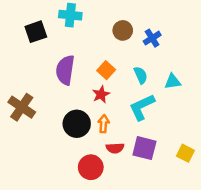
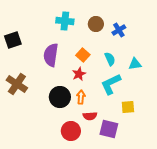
cyan cross: (70, 15) -> (65, 21), moved
black square: (36, 32) -> (13, 40), moved
purple square: (144, 148) -> (109, 129), moved
yellow square: (185, 153) -> (128, 107), moved, turned -32

